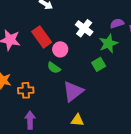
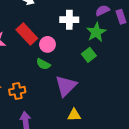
white cross: (84, 28) -> (69, 20), turned -30

